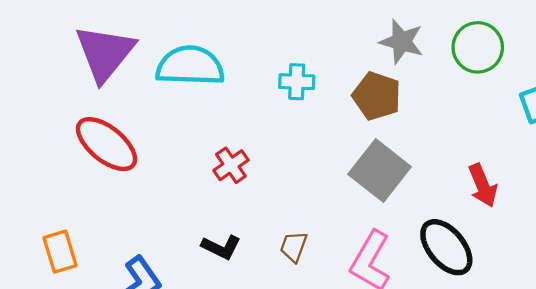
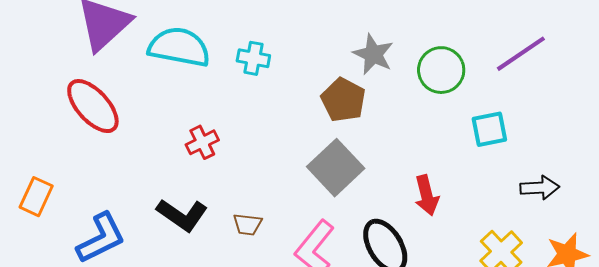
cyan cross: (297, 82) -> (253, 58), moved
black L-shape: (221, 247) -> (182, 215), size x1.4
brown trapezoid: (294, 247) -> (248, 224), turned -112
orange rectangle: (60, 252) -> (36, 197), turned 33

